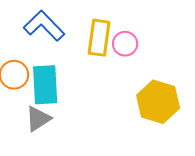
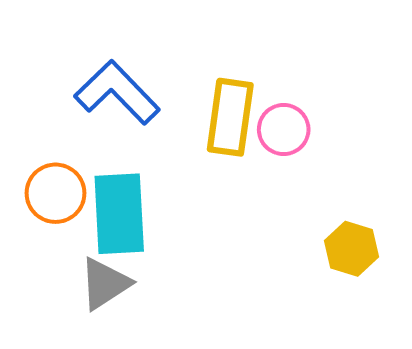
yellow hexagon: (158, 102) -> (351, 249), size x0.6

